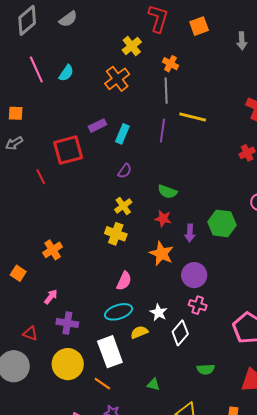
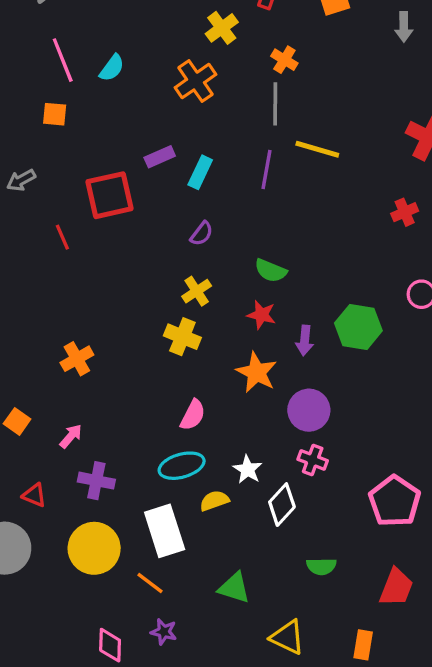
orange square: (16, 113) -> (55, 114), moved
orange square: (18, 273) -> (17, 421), moved
green triangle: (153, 384) -> (234, 588), size x1.5

